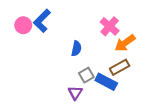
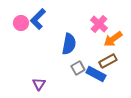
blue semicircle: (76, 48) -> (69, 44), size x1.5
purple triangle: (75, 93) -> (39, 84), moved

